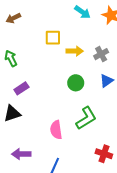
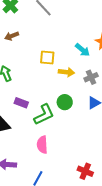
cyan arrow: (82, 12) -> (82, 50), moved
purple rectangle: (21, 88) -> (21, 103), moved, turned 48
green L-shape: (86, 118) -> (44, 115), moved

